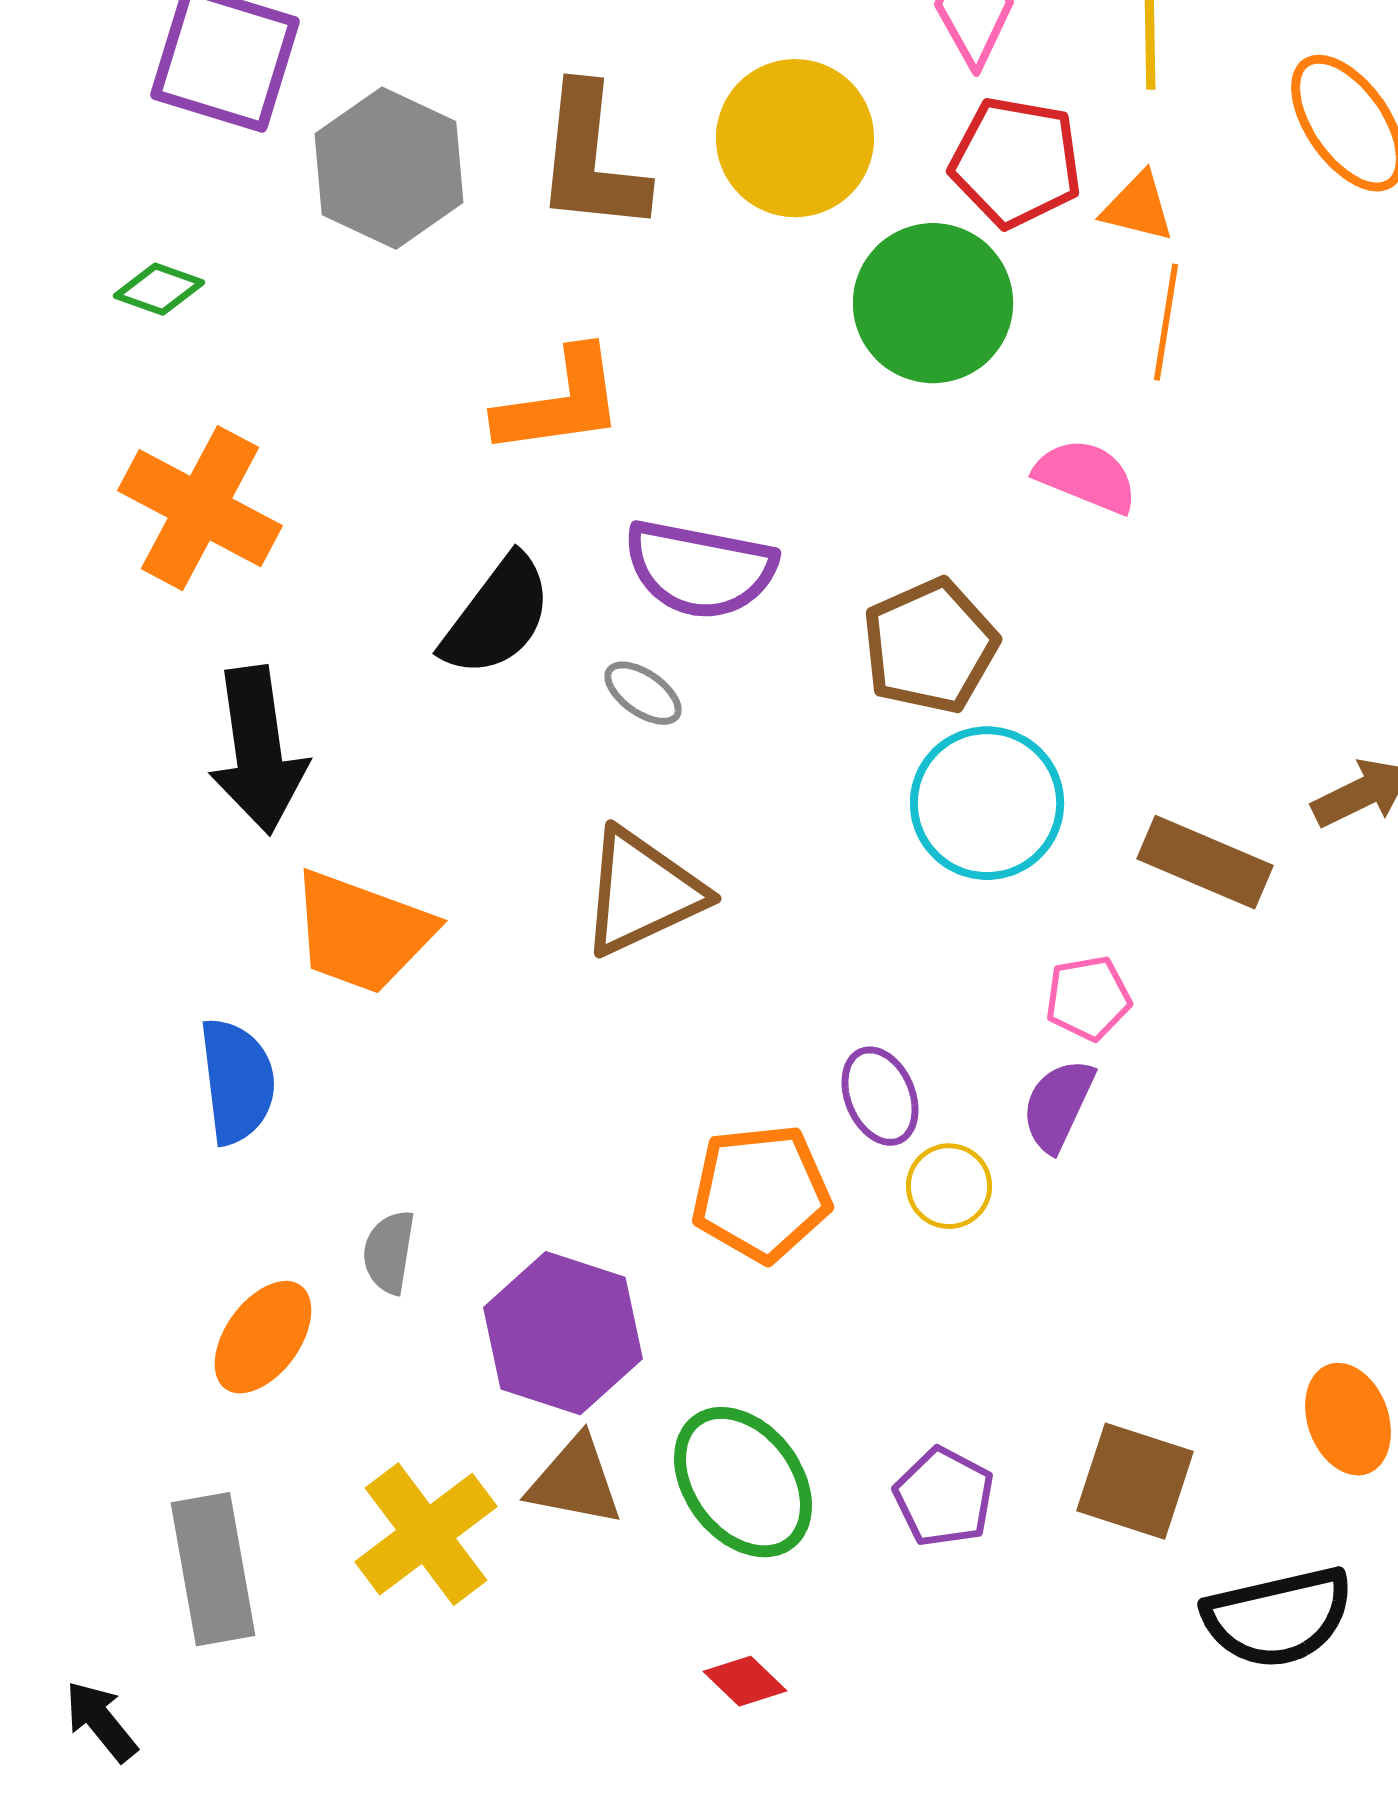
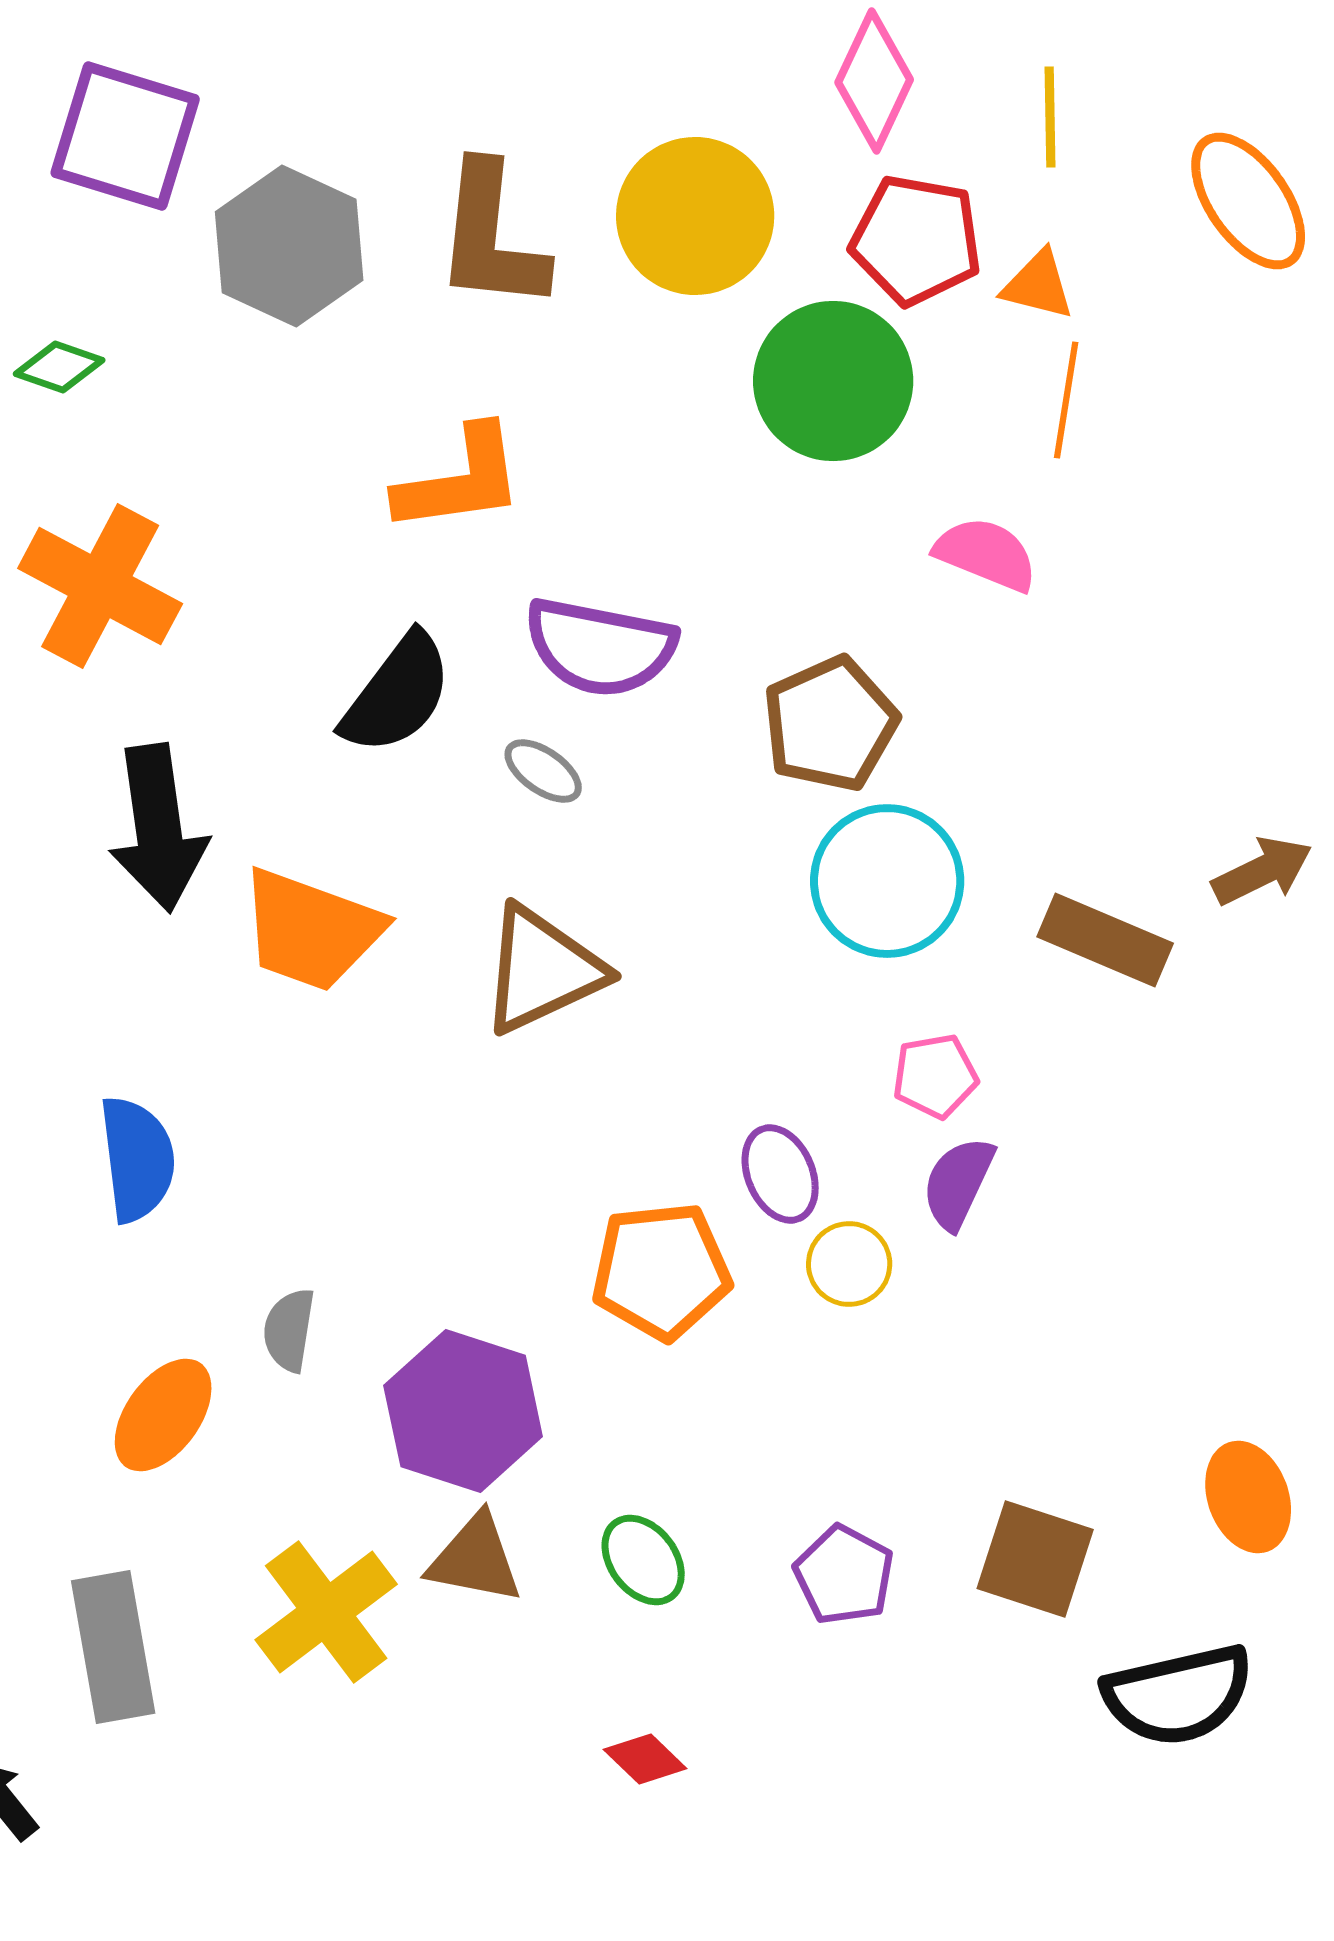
orange trapezoid: (362, 932) -> (311, 930), moved
pink pentagon: (1088, 998) -> (935, 1076), moved
green ellipse: (743, 1482) -> (643, 1560), size x0.6

